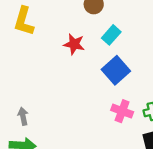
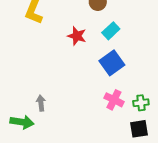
gray arrow: (23, 116) -> (41, 103), moved

